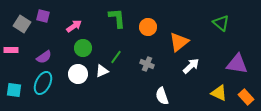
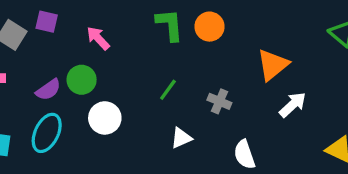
pink arrow: (74, 26) -> (98, 38), turned -98
orange circle: (148, 27) -> (210, 27), moved
green circle: (83, 48) -> (82, 80), moved
white triangle: (102, 71) -> (181, 138), moved

